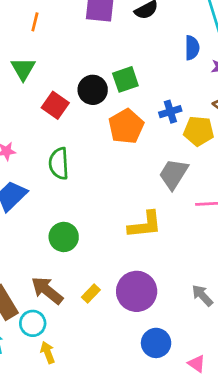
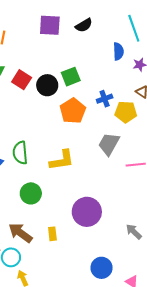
red square: (55, 105) -> (22, 80), moved
green semicircle: (59, 163) -> (20, 153), moved
yellow L-shape: (145, 225) -> (62, 160), moved
purple circle: (137, 291) -> (87, 212), moved
yellow rectangle: (91, 294) -> (52, 234), turned -48

